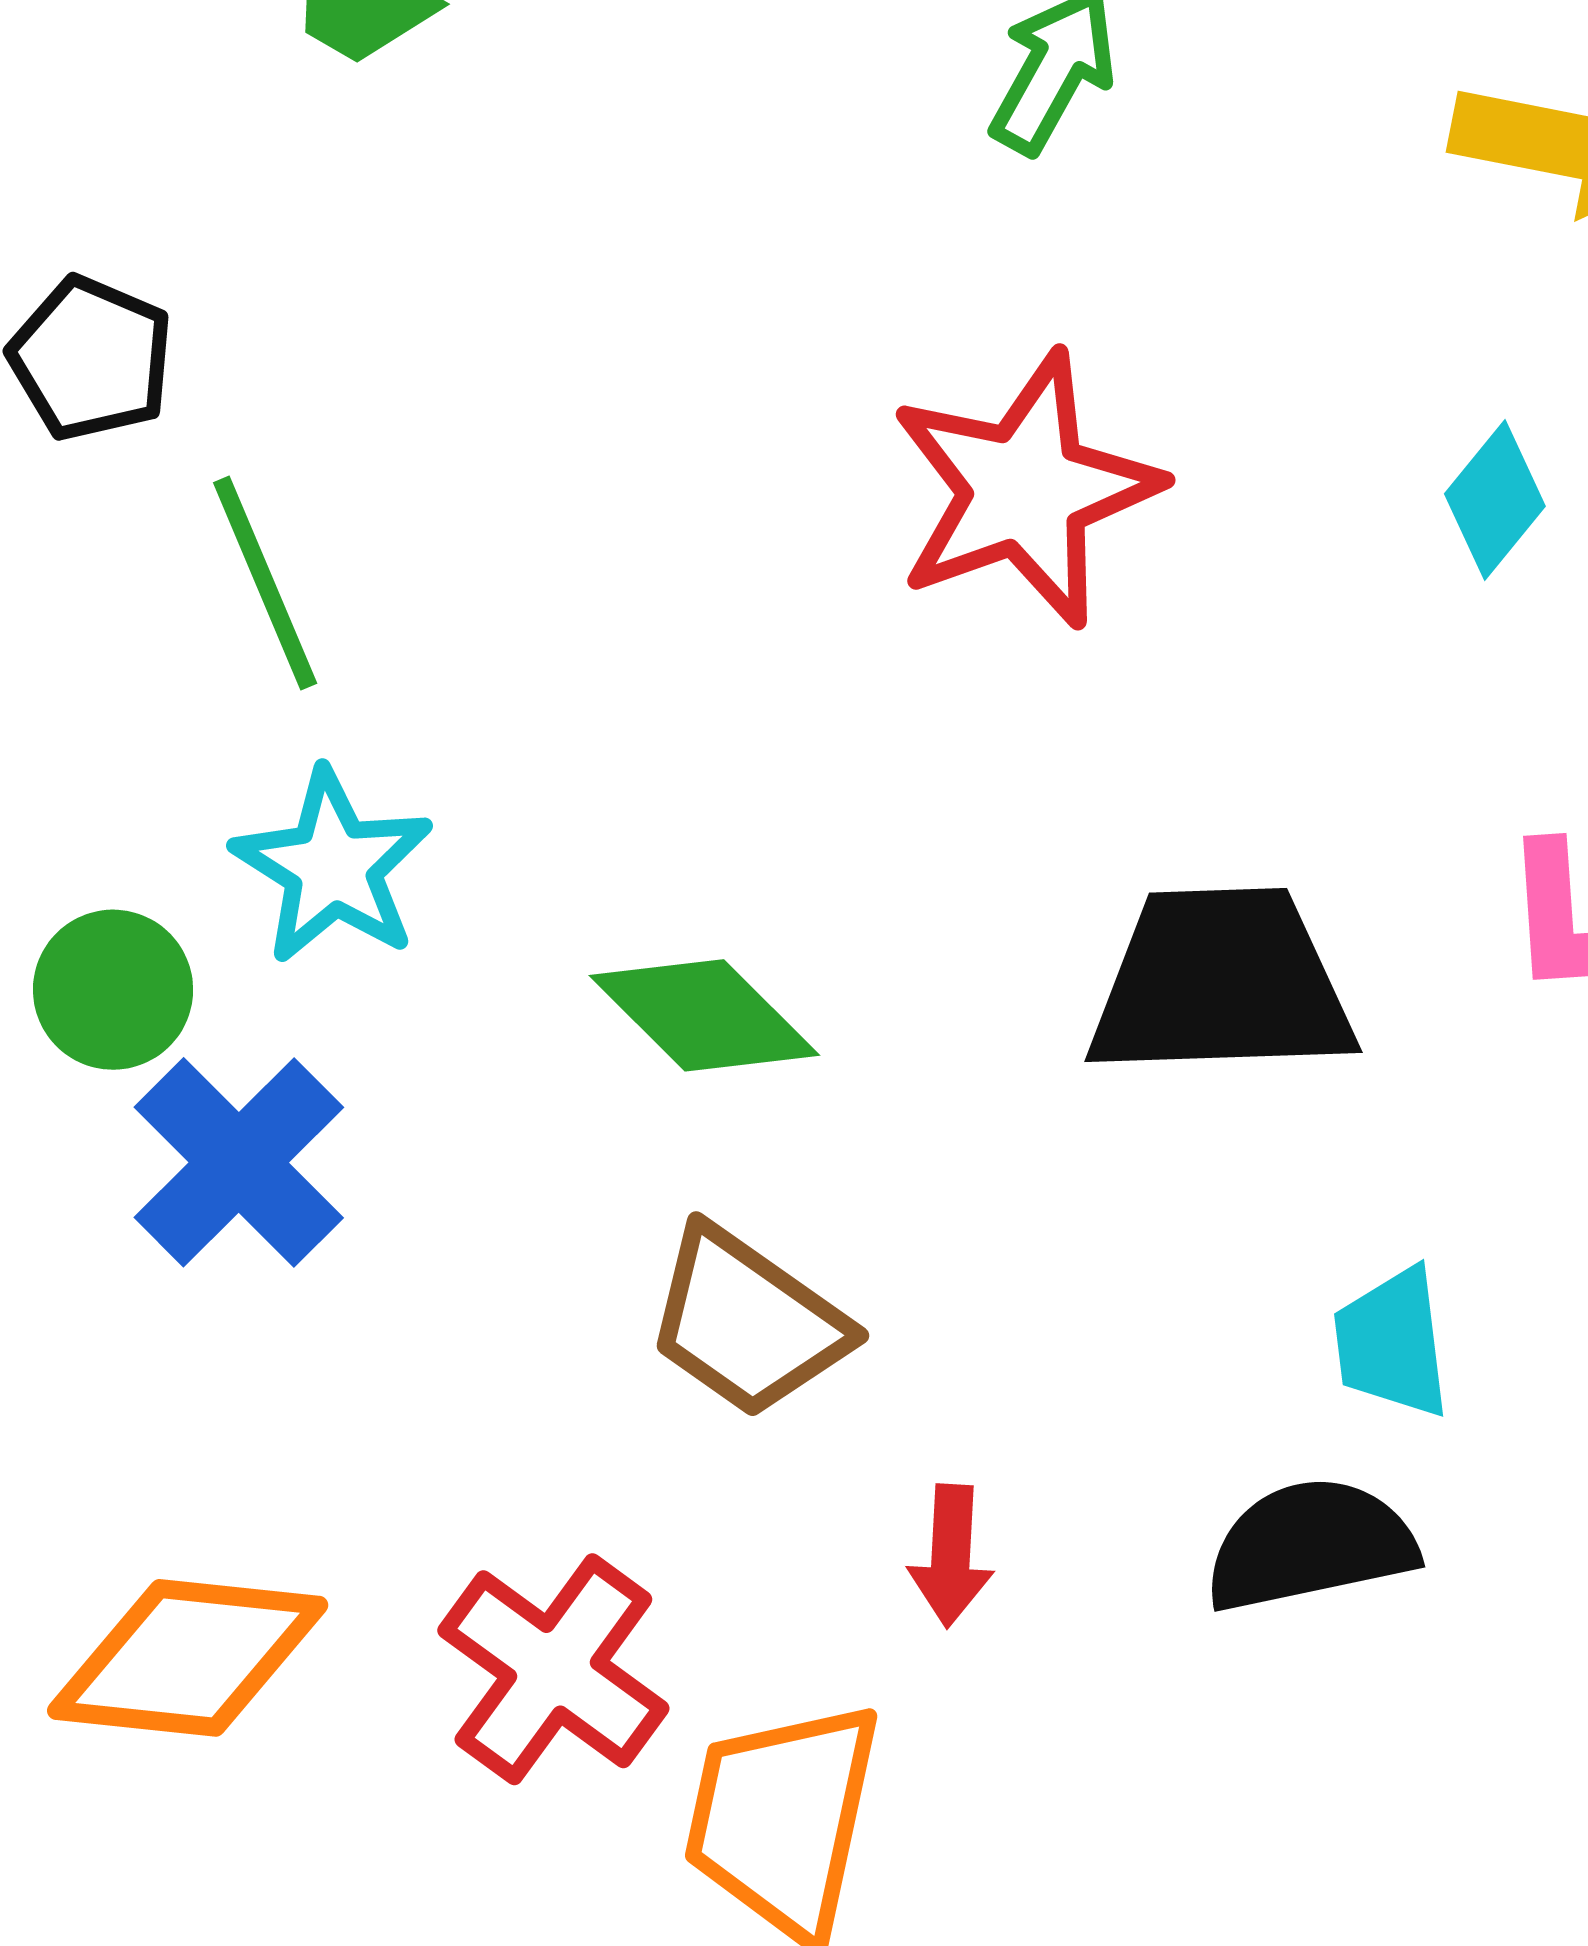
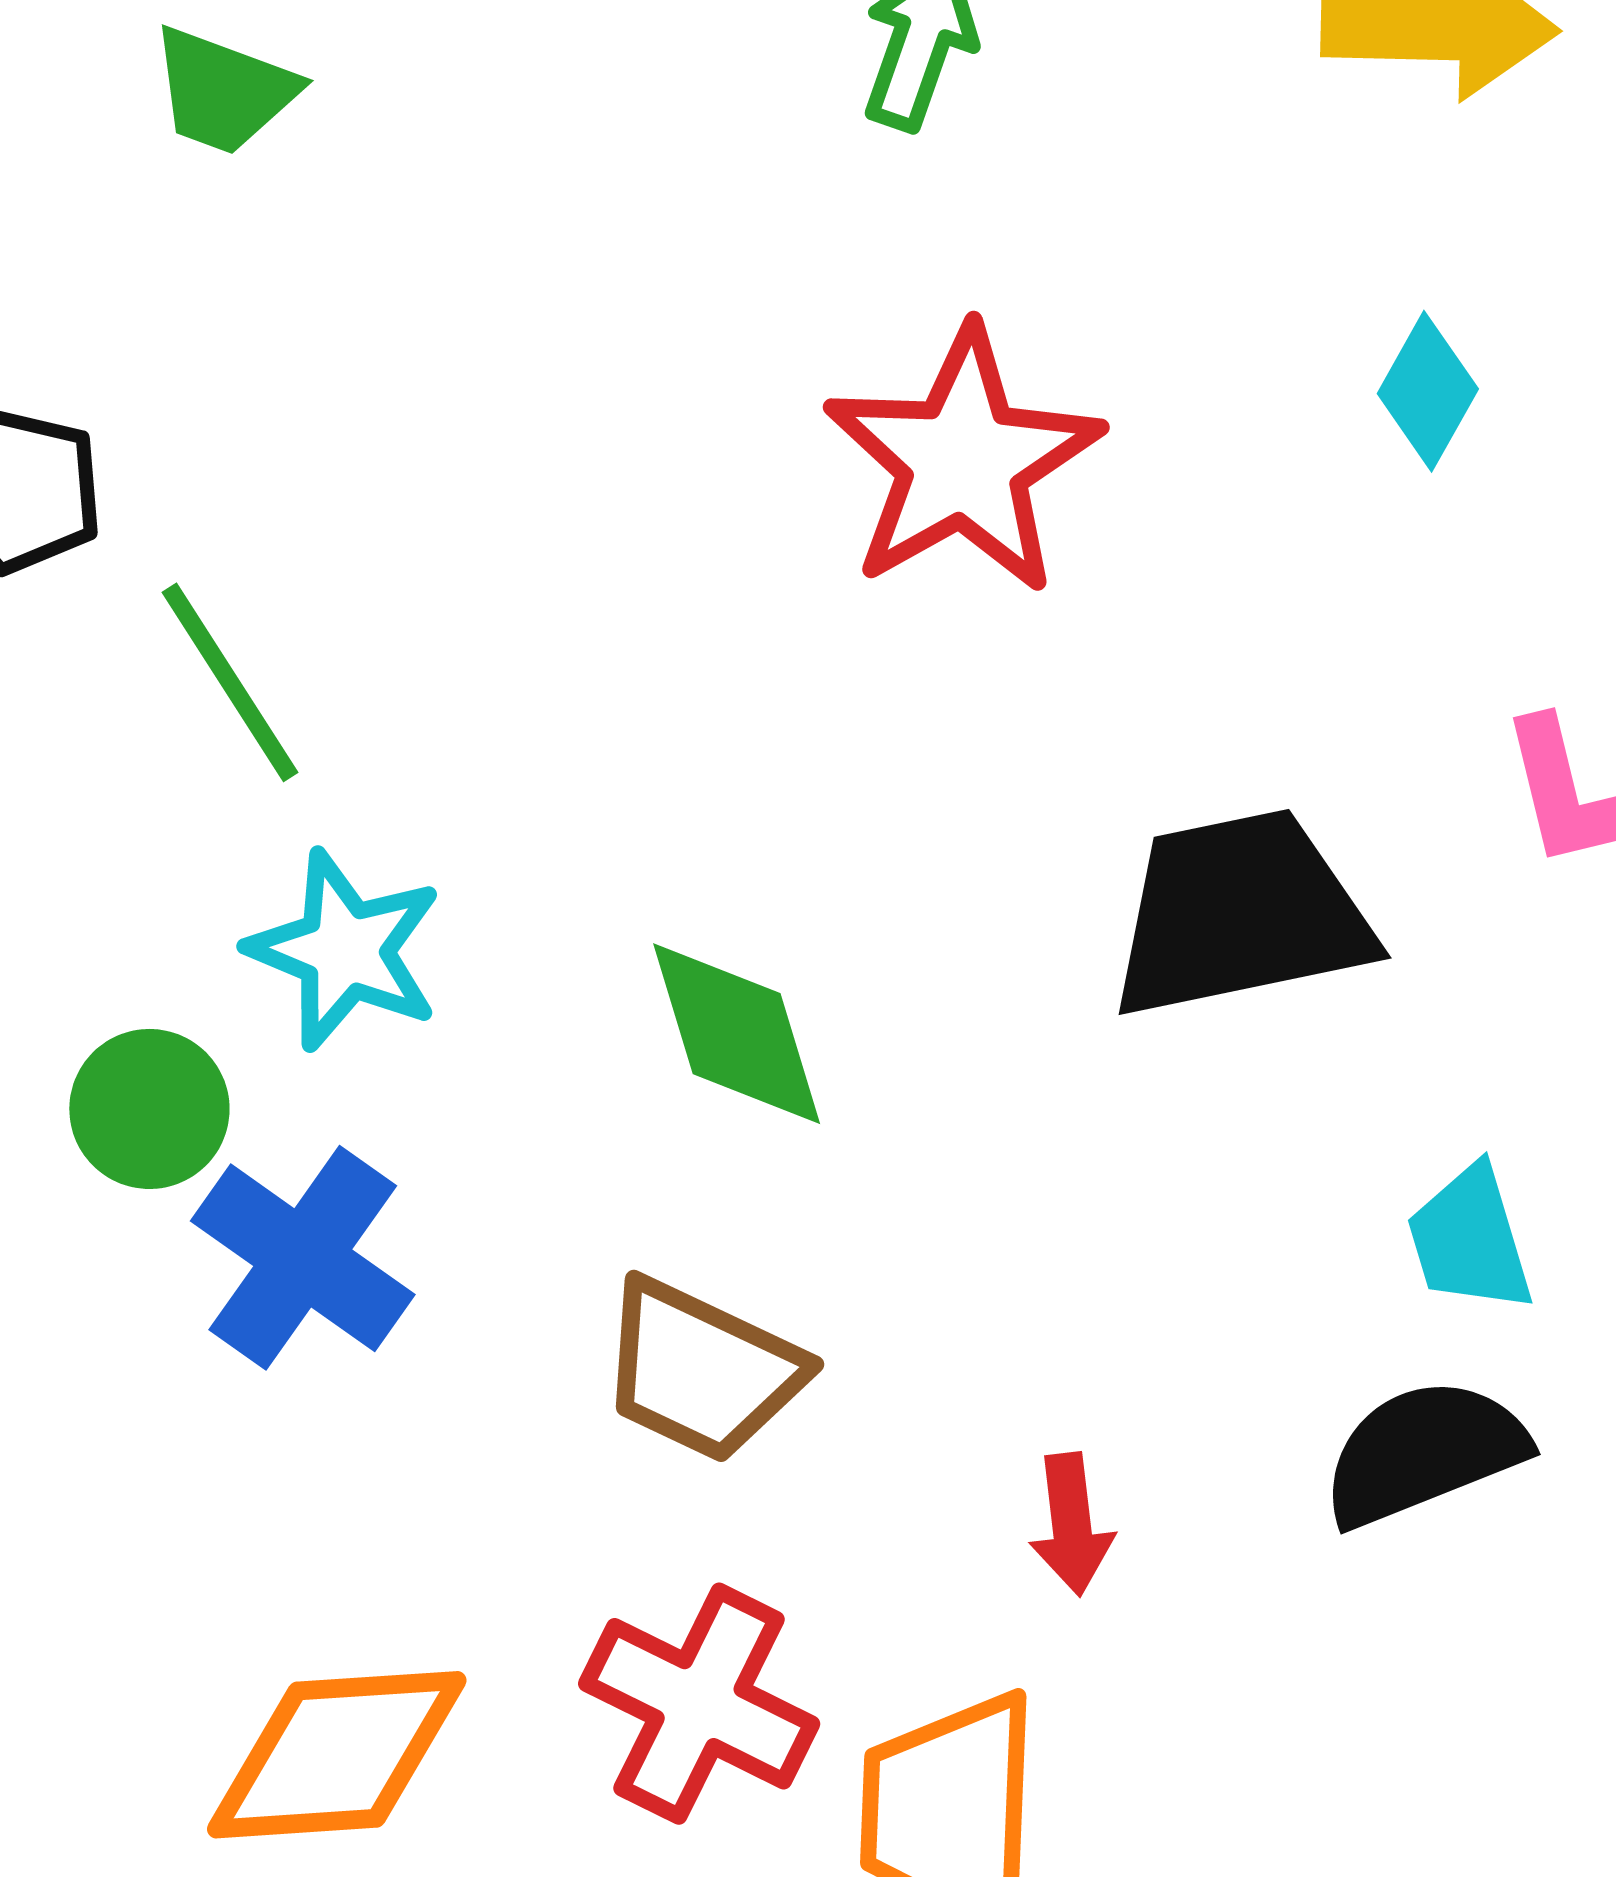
green diamond: (704, 1015) -> (737, 1034), turned 38
brown trapezoid: (747, 1322) -> (701, 1370), moved

